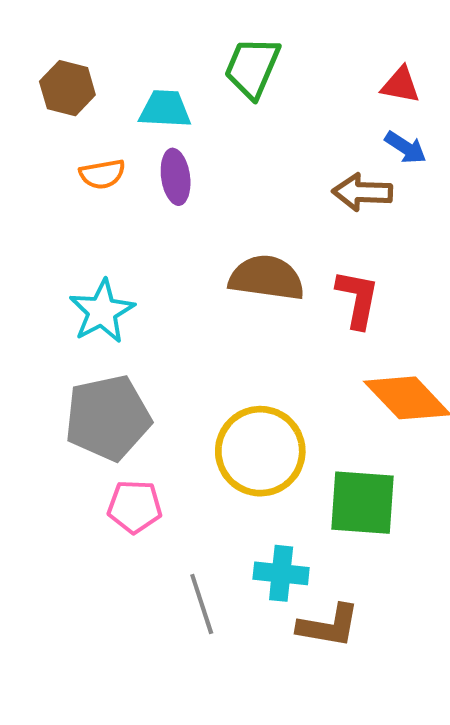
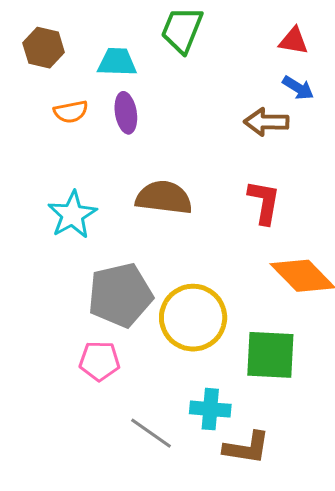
brown semicircle: (267, 278) -> (164, 198), moved
gray pentagon: (108, 418) -> (120, 295), moved
gray line: (202, 604) -> (151, 433), turned -36

